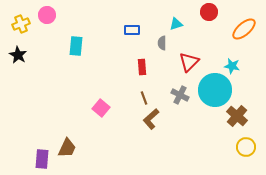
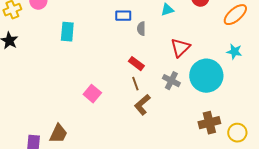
gray semicircle: (162, 43) -> (141, 29), moved
cyan star: (232, 66) -> (234, 52), moved
red rectangle: (142, 67) -> (136, 64), moved, turned -49
brown cross: (237, 116) -> (209, 123), moved, turned 35

